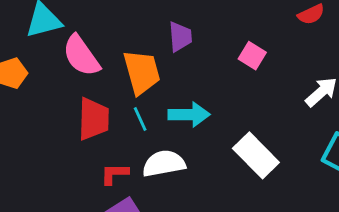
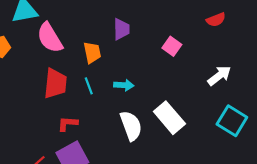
orange trapezoid: (142, 72) -> (92, 53), size x0.7
cyan arrow: (189, 115) -> (124, 85), size x0.7
white semicircle: (164, 164) -> (131, 126), moved, turned 76

